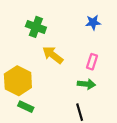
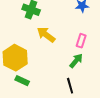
green arrow: (86, 84) -> (76, 61), turned -56

